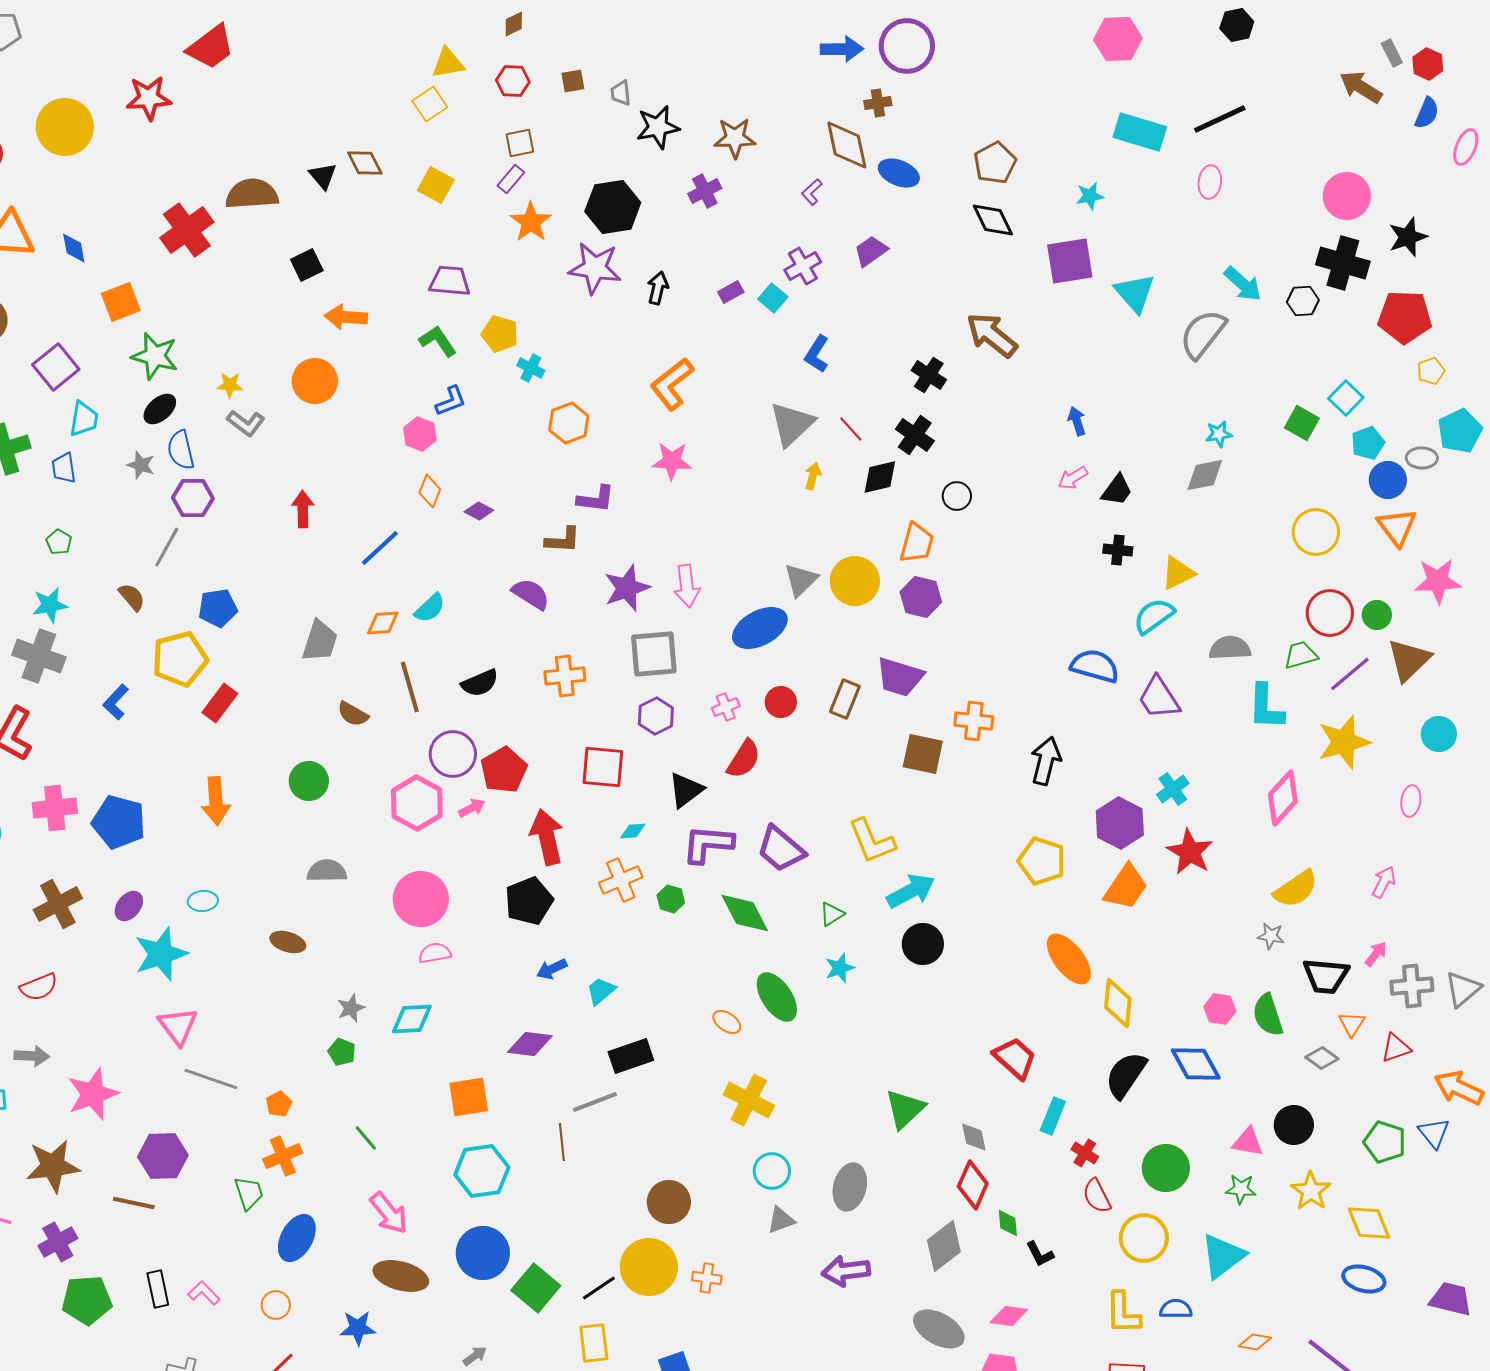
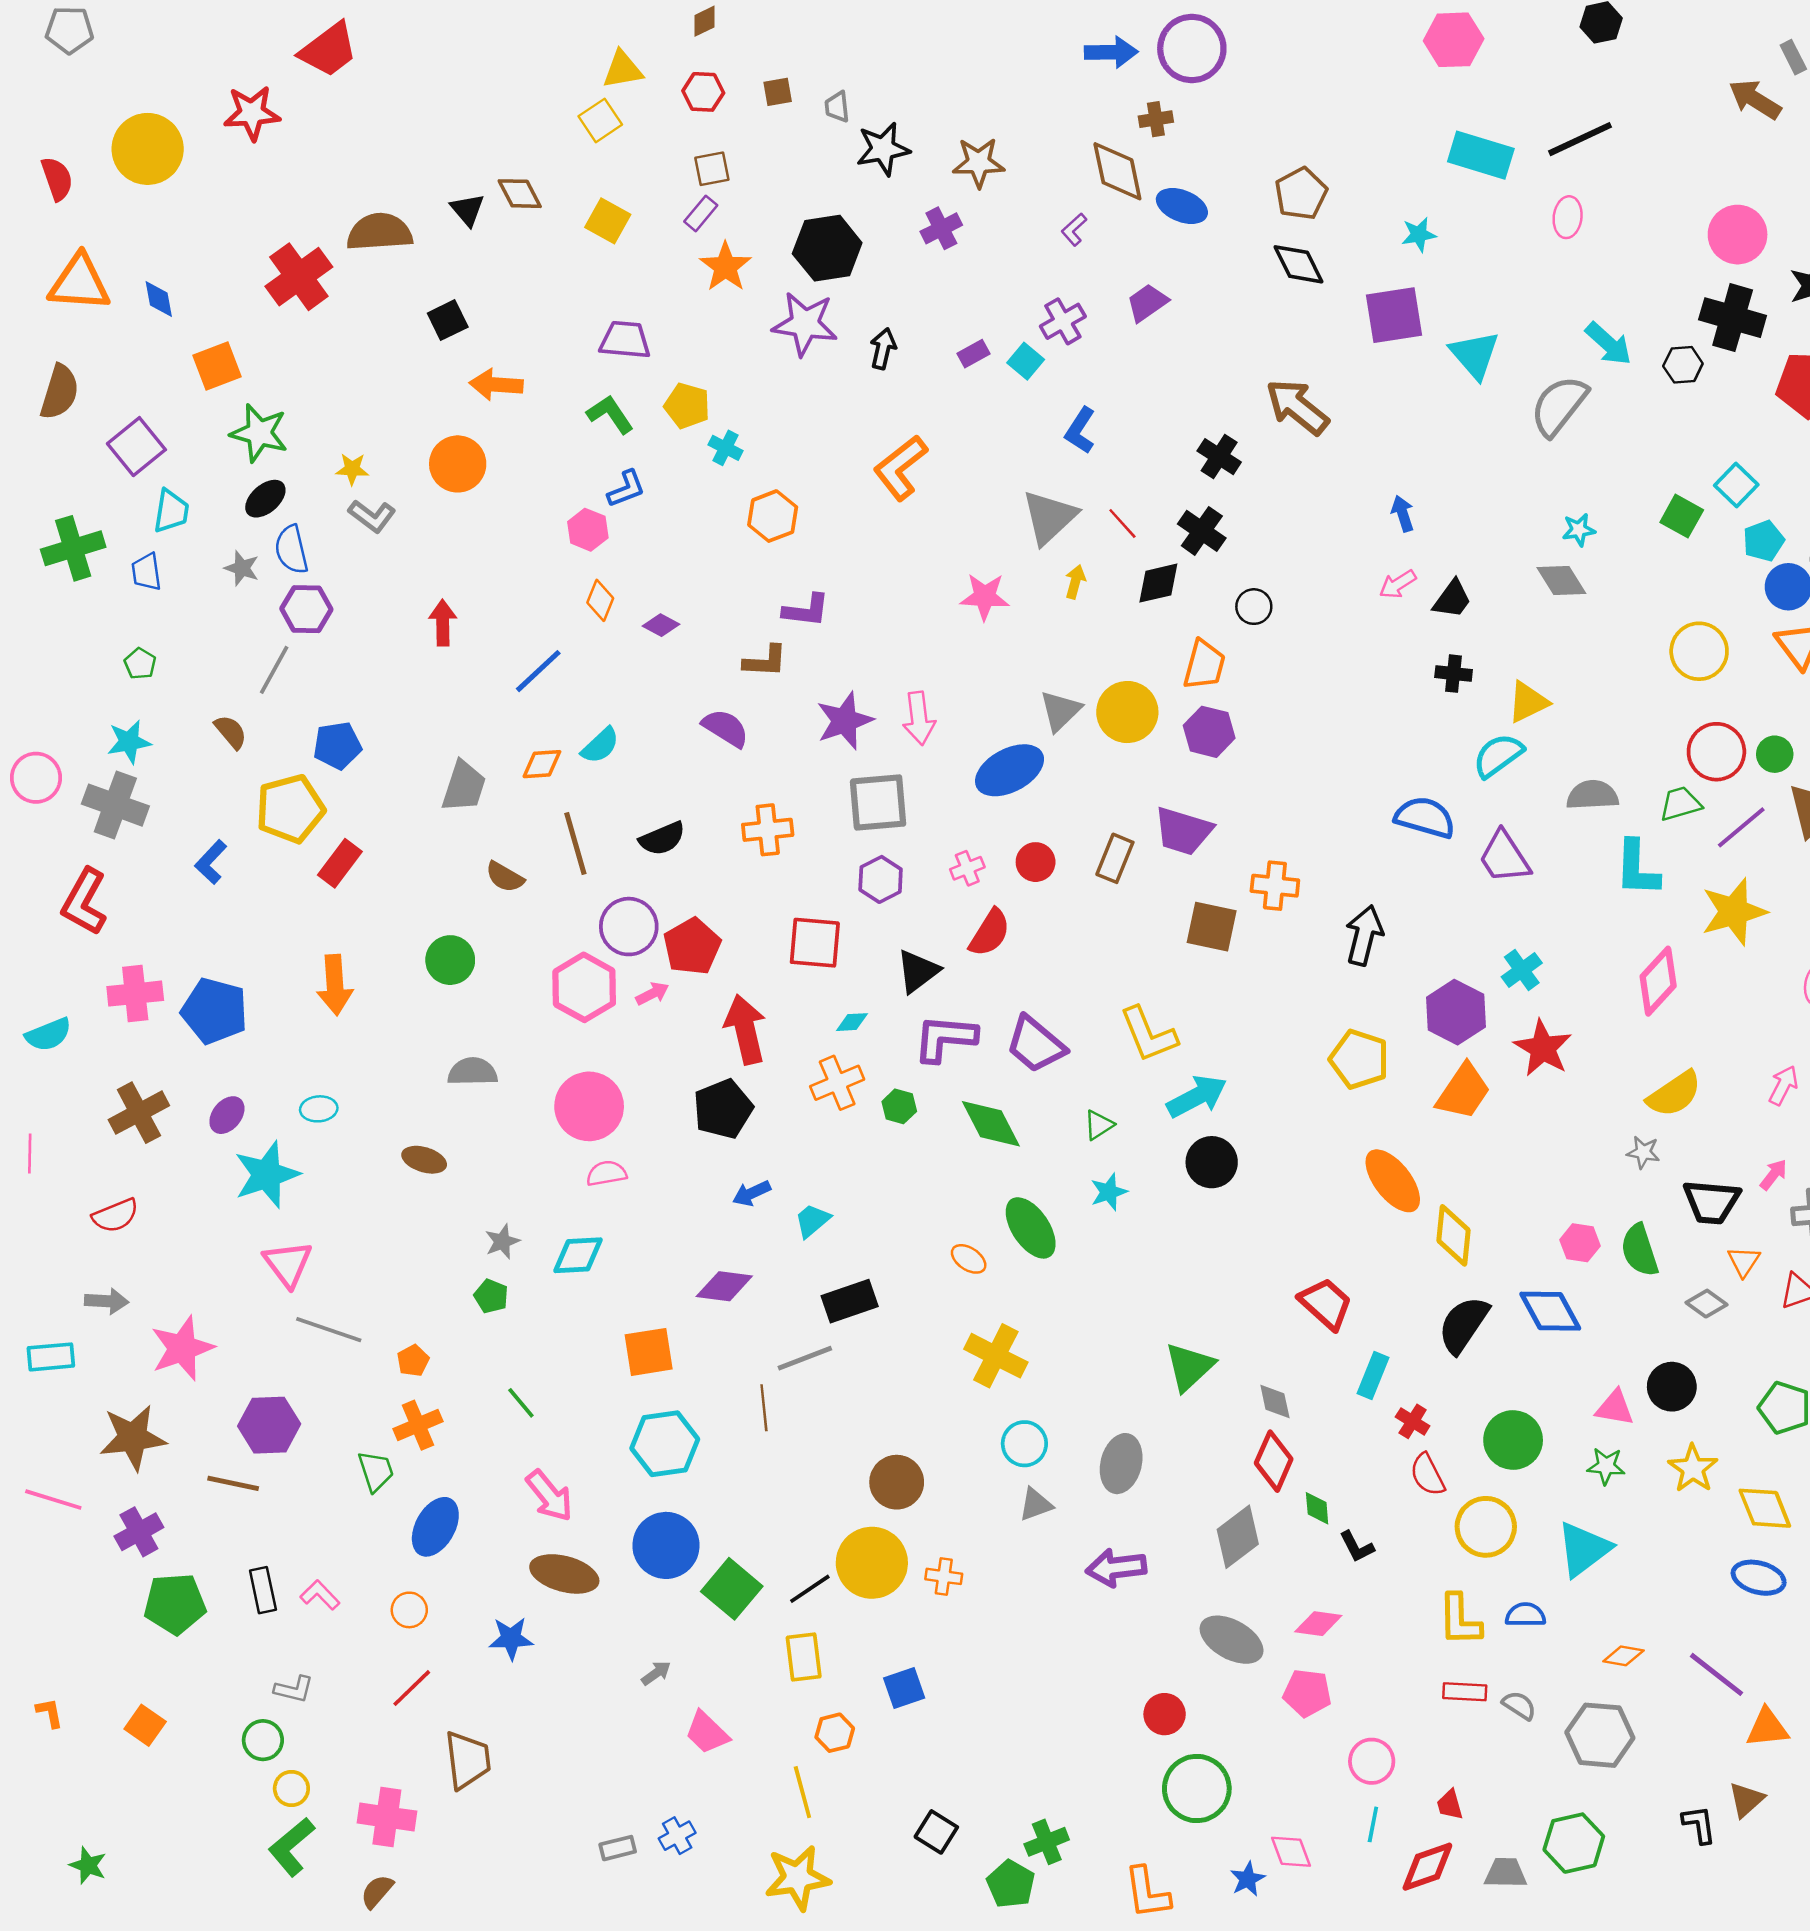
pink star: (672, 461) -> (985, 597), moved
gray diamond: (1205, 475) -> (1561, 581), turned 69

